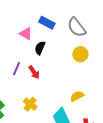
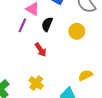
yellow circle: (80, 54) -> (77, 31), moved
purple line: (16, 69) -> (22, 25), moved

